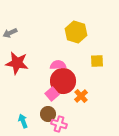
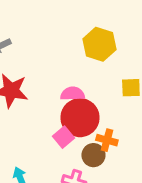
orange cross: (81, 96) -> (107, 140), turned -32
brown circle: (48, 114) -> (93, 155), moved

